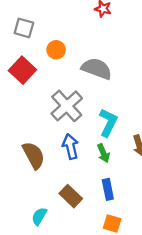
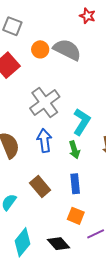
gray semicircle: (97, 69) -> (67, 50), moved

